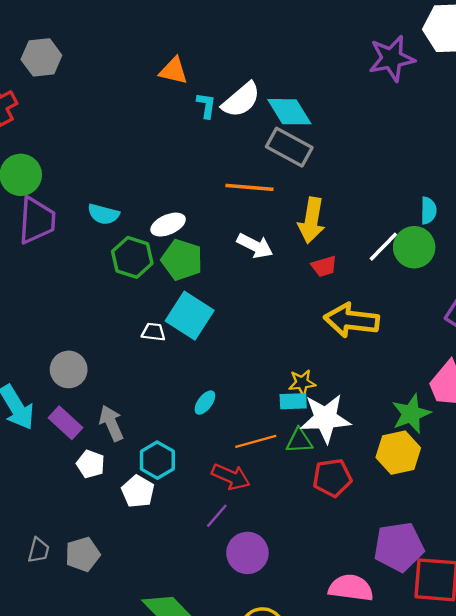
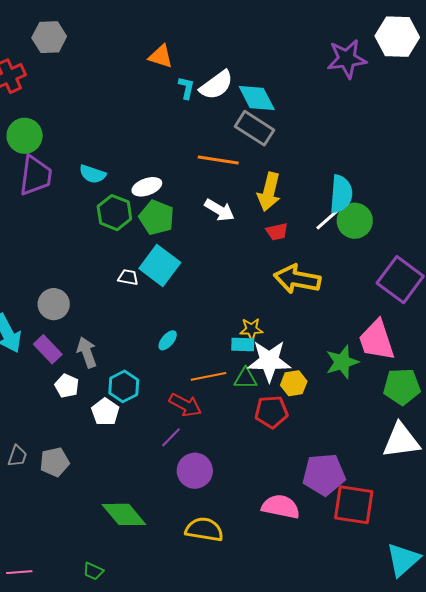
cyan semicircle: (428, 211) -> (341, 194), moved, size x1.6
yellow hexagon: (398, 453) -> (294, 383), moved, size x0.7

